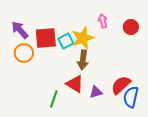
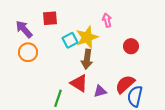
red circle: (131, 27) -> (131, 46), moved
red square: (46, 38) -> (50, 18), moved, size x0.7

